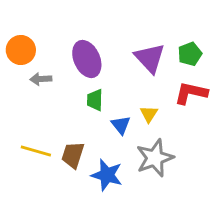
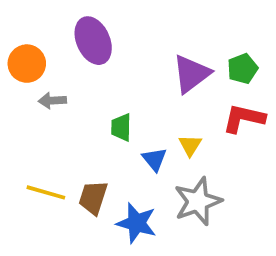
purple triangle: (150, 58) -> (191, 74), turned 36
purple ellipse: (87, 59) -> (93, 41), moved

